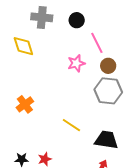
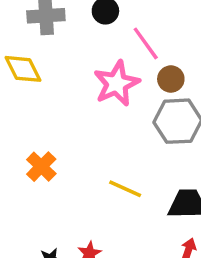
pink star: (76, 63) -> (117, 83), size x1.5

